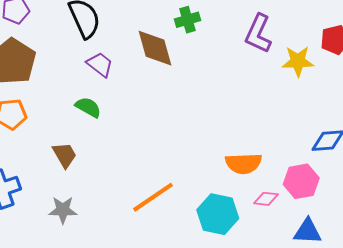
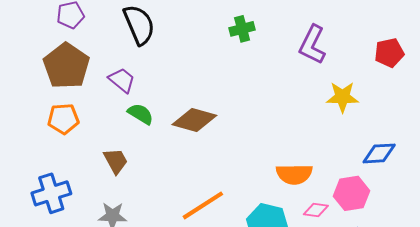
brown diamond: (155, 48) -> (194, 120), moved, turned -60
yellow star: (298, 61) -> (342, 97), moved
purple trapezoid: (100, 64) -> (122, 80), moved

